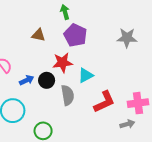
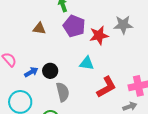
red star: (63, 63) -> (99, 35), moved
cyan triangle: (86, 75) -> (87, 63), turned 42
gray semicircle: (68, 95) -> (63, 92), moved

